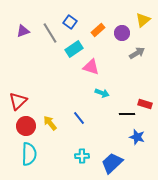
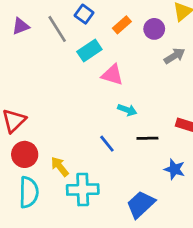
black line: (127, 114) -> (147, 138), moved
blue line: (79, 118) -> (107, 144), moved
yellow arrow: (50, 123) -> (60, 167), moved
cyan cross: (82, 156) -> (83, 190), moved, size x1.6

